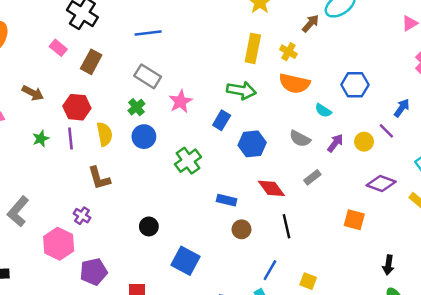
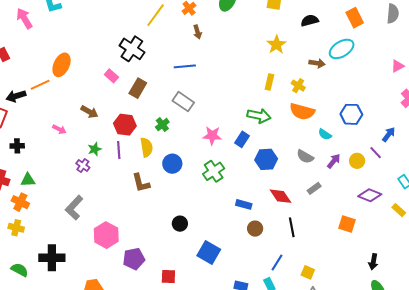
brown arrow: (311, 23) -> (317, 63), turned 56
yellow rectangle: (253, 48) -> (269, 82), size x0.7
pink star: (181, 101) -> (212, 136), moved, turned 30
green cross: (136, 107) -> (162, 125), moved
blue circle: (144, 137) -> (172, 164), moved
purple cross: (82, 216) -> (83, 166), moved

